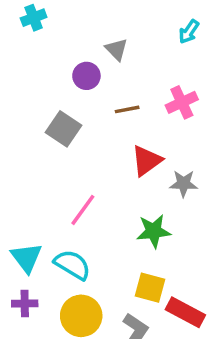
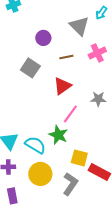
gray triangle: (116, 49) -> (79, 26), moved, size x1.5
red triangle: (146, 161) -> (62, 86), moved
pink line: (83, 210) -> (70, 114), moved
green star: (154, 231) -> (58, 135), moved, turned 30

